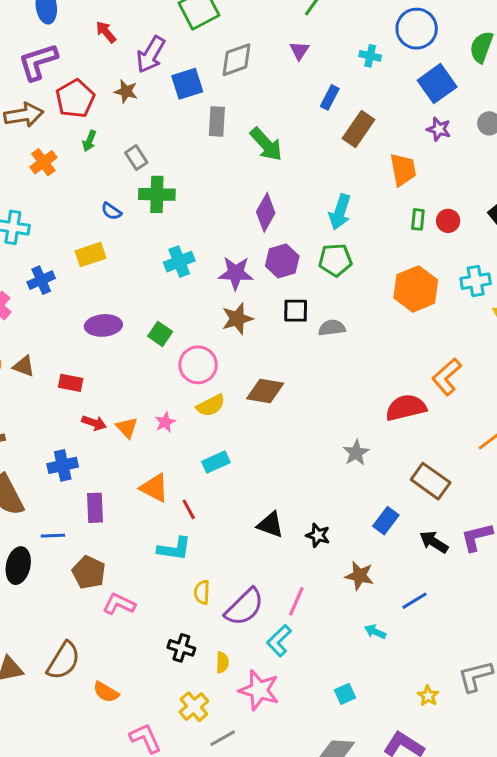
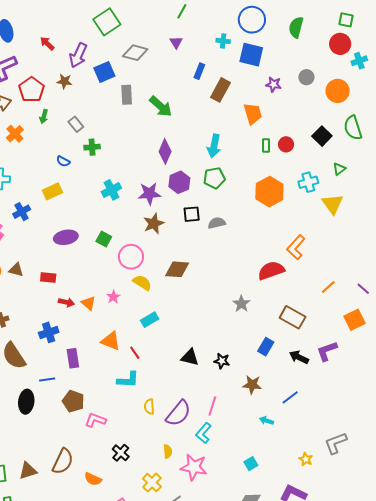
gray diamond: (236, 60) -> (135, 53), turned 40
blue square: (437, 84) -> (251, 55), moved, turned -35
green cross: (157, 194) -> (92, 147), size x0.7
yellow semicircle: (211, 405) -> (142, 283), turned -114
black cross: (181, 648) -> (121, 453), moved, turned 30

